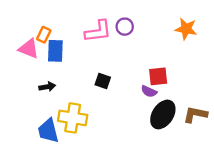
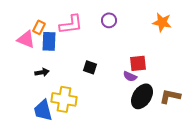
pink L-shape: (98, 31) -> (71, 24), moved

